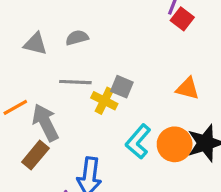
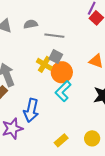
gray line: (75, 82) -> (54, 36), moved
orange circle: (175, 144) -> (62, 72), moved

